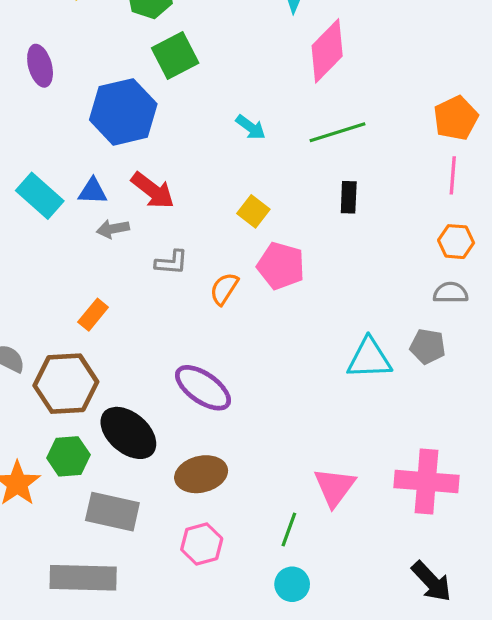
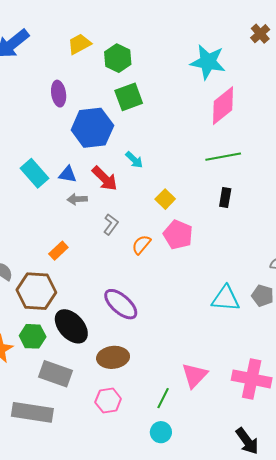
purple ellipse: (40, 66) -> (59, 94), moved
cyan arrow: (251, 127) -> (134, 160), moved
gray L-shape: (171, 262) -> (111, 224), turned -65

